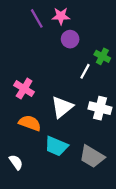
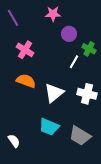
purple line: (37, 18) -> (13, 18), moved
purple circle: (70, 39) -> (69, 34), moved
pink cross: (24, 89) -> (25, 50), moved
orange semicircle: (30, 123) -> (26, 81), moved

